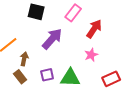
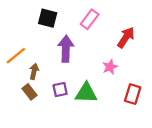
red arrow: (94, 29) -> (126, 37), moved
purple arrow: (52, 39) -> (66, 49), turned -40
red rectangle: (111, 79) -> (133, 94), turned -48

